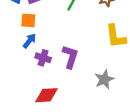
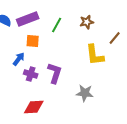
orange square: (28, 20) -> (33, 41), moved
gray star: (104, 79) -> (85, 93), turned 30

